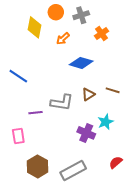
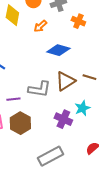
orange cross: (101, 33) -> (78, 21), turned -32
brown triangle: (88, 94) -> (65, 81), size x1.5
brown hexagon: (38, 166) -> (20, 123), moved

